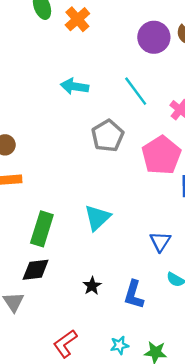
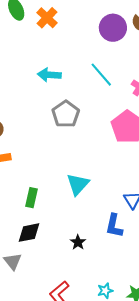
gray pentagon: (108, 136) -> (66, 114), moved
green rectangle: (42, 229) -> (32, 198), size x0.7
blue L-shape: (134, 295) -> (114, 226), moved

